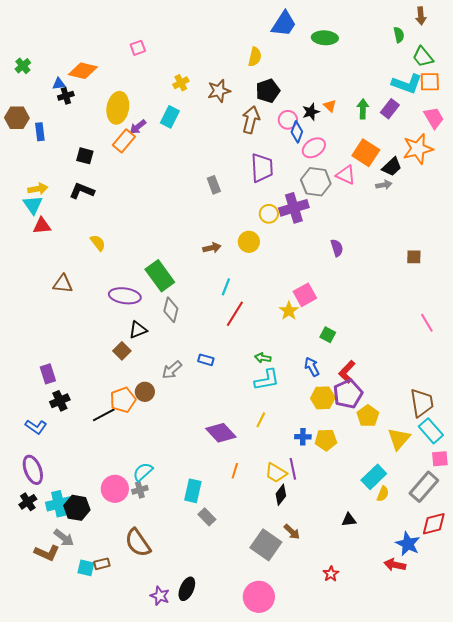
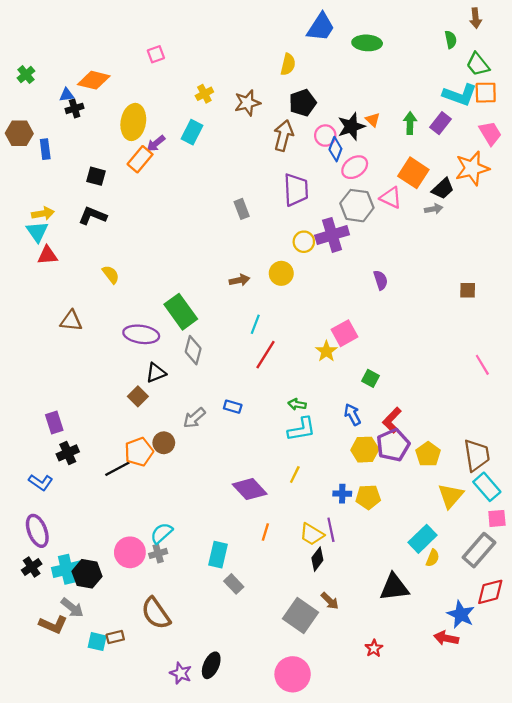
black star: (311, 112) -> (351, 127), size x1.4
yellow pentagon: (368, 416) -> (428, 454), moved
black triangle: (349, 520) -> (394, 587), size x1.8

